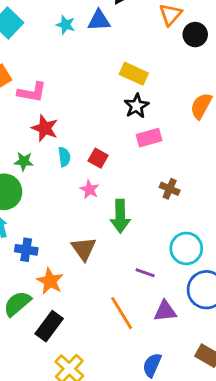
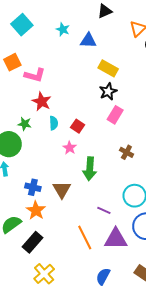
blue triangle: (99, 20) -> (88, 41), moved
pink rectangle: (149, 138) -> (115, 115), turned -48
blue cross: (26, 250) -> (33, 187), moved
purple triangle: (165, 311) -> (116, 239), size x1.4

